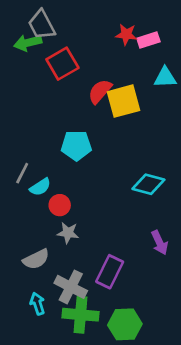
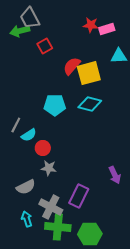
red square: (62, 64) -> (45, 46), size x0.7
cyan diamond: (148, 184) -> (90, 104), moved

